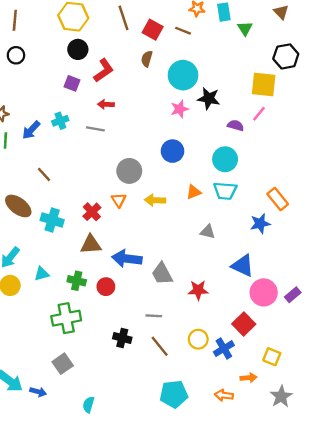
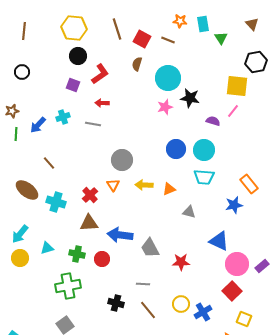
black circle: (16, 55) -> (22, 72), moved
blue circle: (173, 151) -> (176, 149), moved
orange triangle: (194, 192) -> (169, 189), moved
red square: (244, 324) -> (232, 291), moved

